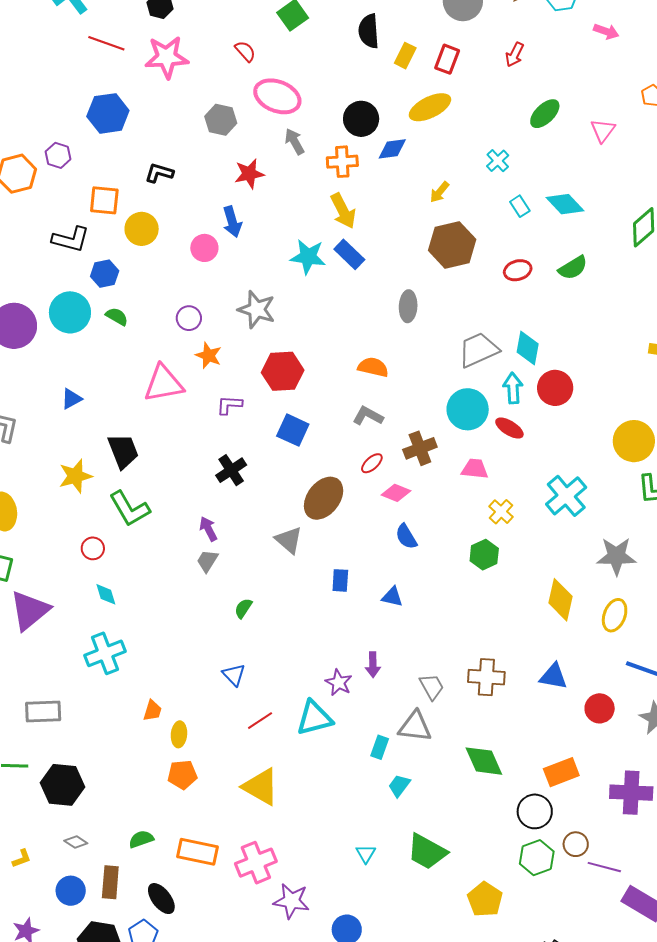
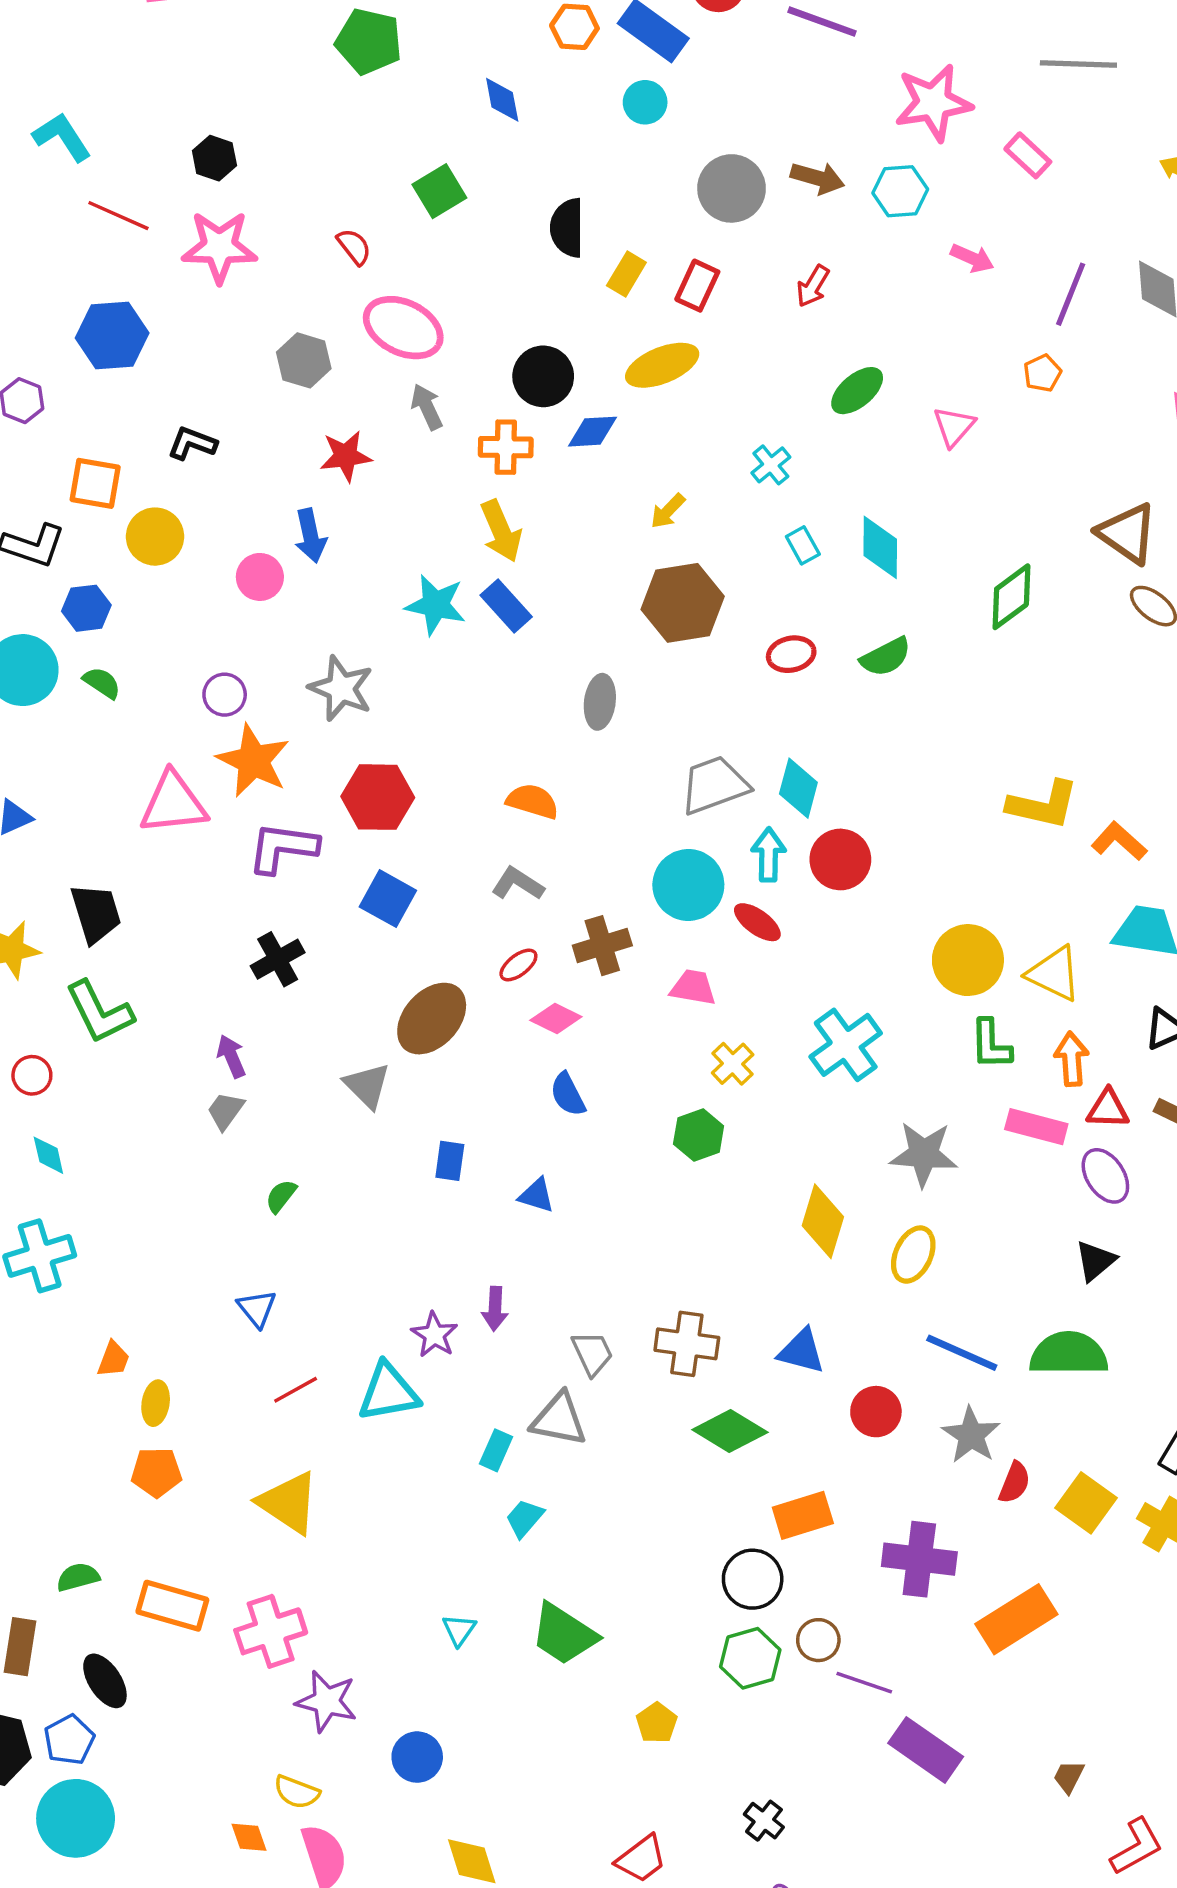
cyan diamond: (565, 204) -> (880, 547), turned 39
orange star: (208, 355) -> (253, 761), size x1.6
purple L-shape: (229, 405) -> (283, 848), size x1.6
green diamond: (484, 761) -> (730, 1431), moved, turned -39
yellow pentagon: (485, 899) -> (657, 1723), size x0.7

